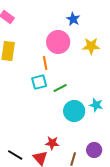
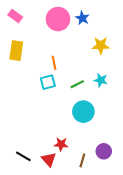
pink circle: (58, 42) -> (58, 19), moved
green line: (60, 88) -> (77, 84), moved
cyan star: (96, 105) -> (101, 80), moved

